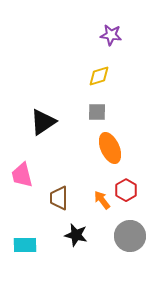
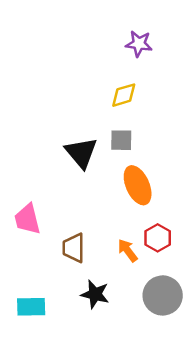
black triangle: (43, 122) -> (81, 153), moved, turned -36

